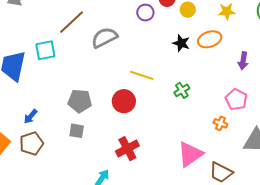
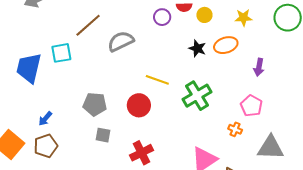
green cross: (182, 90) -> (197, 96), size x1.8
gray square: (77, 131) -> (103, 135), moved

